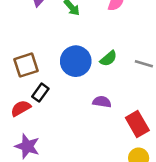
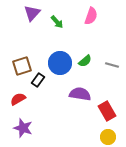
black rectangle: (40, 93) -> (38, 80), moved
purple semicircle: (102, 102) -> (80, 94), size x1.5

